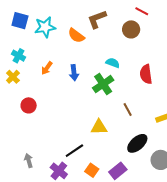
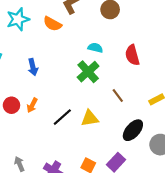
orange arrow: (47, 68) -> (32, 105), moved
blue arrow: (74, 73) -> (33, 67), moved
black line: (74, 151) -> (62, 117), moved

